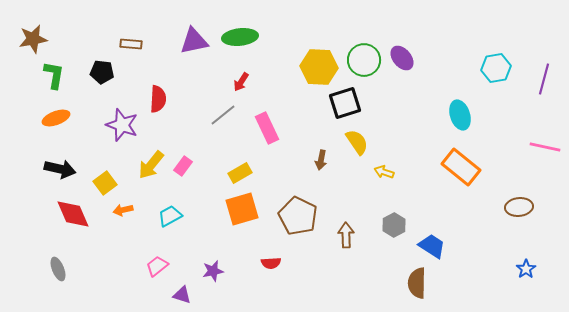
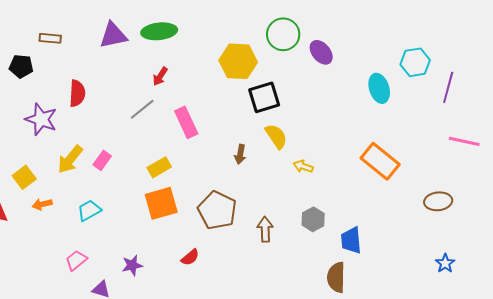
green circle: (364, 60) -> (283, 34), moved
purple line: (544, 79) -> (448, 87), moved
cyan ellipse: (460, 115) -> (379, 88), moved
blue trapezoid: (432, 246) -> (351, 240), turned -128
red semicircle: (271, 263) -> (190, 257), turned -36

